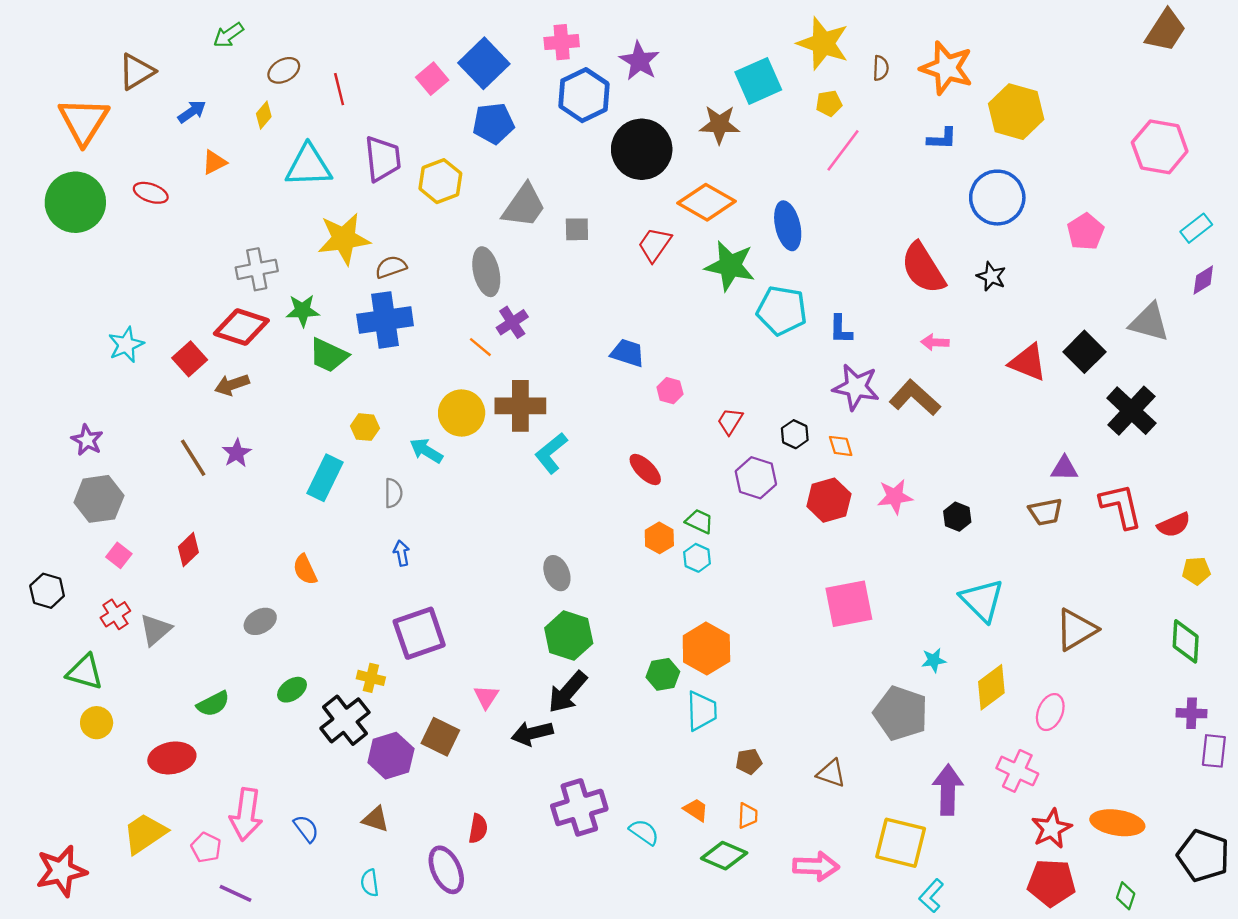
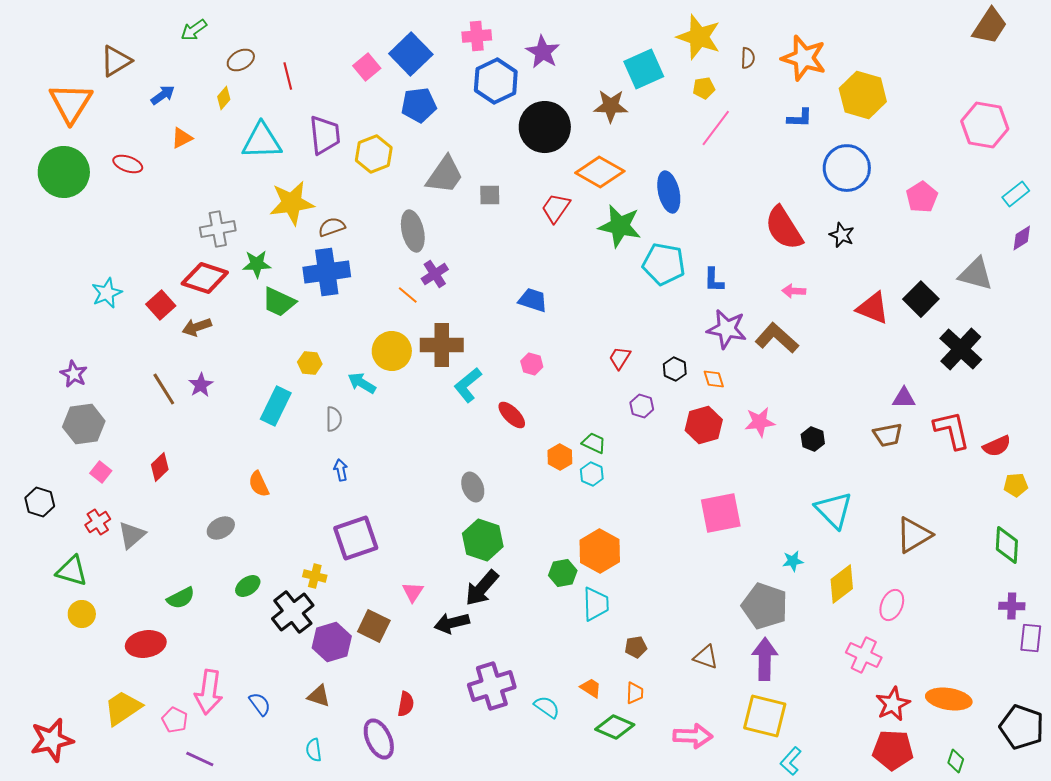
pink hexagon: (670, 391) -> (532, 364), moved
red ellipse: (645, 470) -> (512, 415), moved
purple hexagon: (756, 478) -> (642, 406), size x0.7
purple arrow: (948, 790) -> (765, 659), moved

